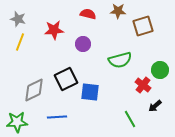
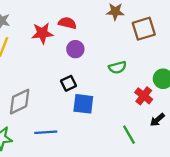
red semicircle: (88, 14) -> (67, 23), moved
green semicircle: (120, 60) -> (118, 67), size x0.7
black square: (66, 79) -> (69, 83), moved, size x0.6

